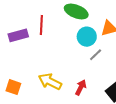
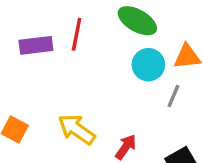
gray line: (96, 55) -> (173, 96), moved, turned -32

